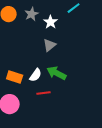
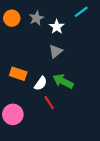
orange rectangle: (15, 77) -> (18, 74), moved
red line: (44, 93) -> (49, 103), turned 64

